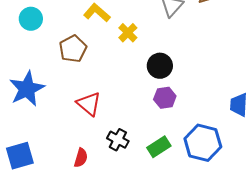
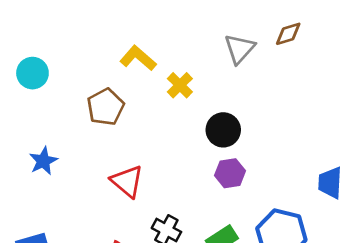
cyan circle: (31, 19) -> (32, 73), moved
blue star: (27, 89) -> (43, 161), size x0.6

